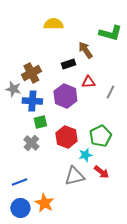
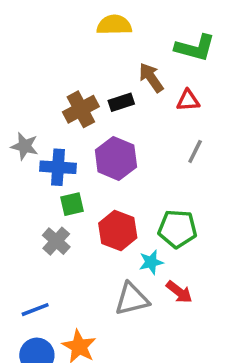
yellow semicircle: (53, 24) -> (114, 25), moved
brown cross: (31, 73) -> (81, 109), moved
red triangle: (88, 82) -> (188, 100), moved
green pentagon: (100, 136) -> (177, 229), turned 30

